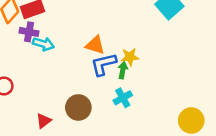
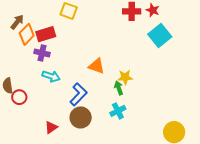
cyan arrow: (43, 44) -> (51, 76), moved
blue L-shape: (103, 64) -> (78, 94), moved, turned 145
green arrow: (123, 70) -> (119, 88), turned -32

